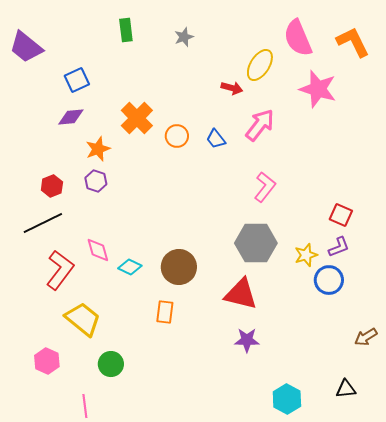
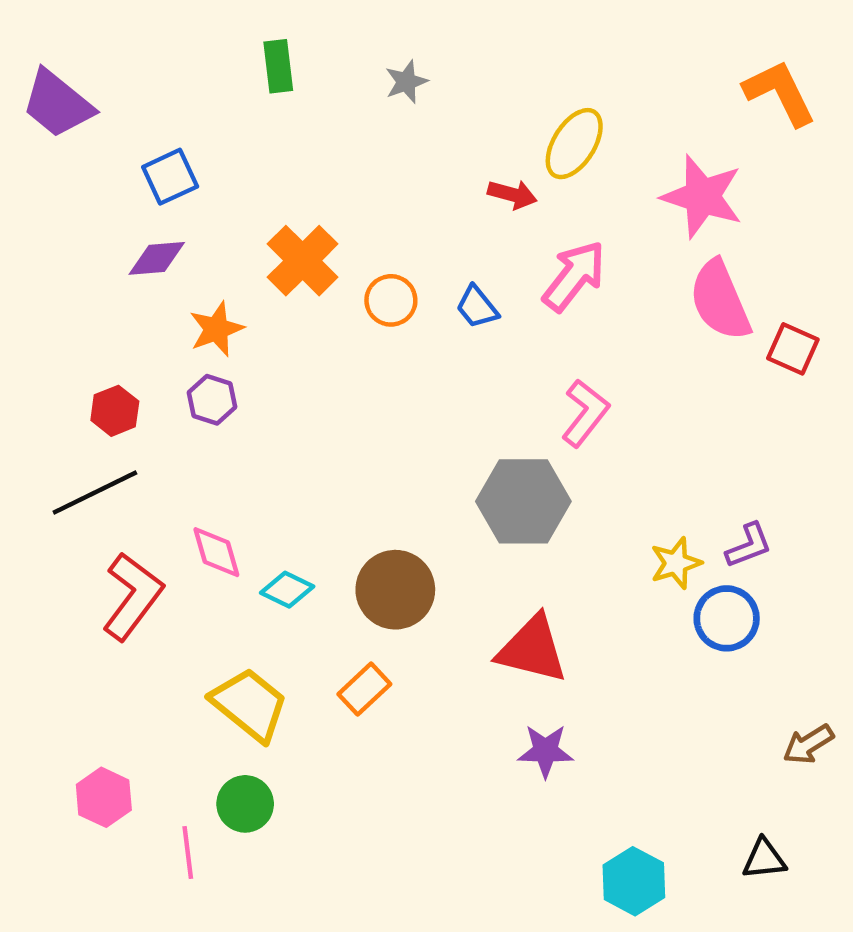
pink semicircle: (298, 38) -> (720, 300), moved
red square: (341, 215) -> (793, 349), moved
gray hexagon: (256, 243) -> (523, 501), moved
orange rectangle: (165, 312) -> (364, 689), turned 40
yellow trapezoid: (83, 319) -> (250, 705), moved
pink line: (85, 406) -> (188, 852), moved

